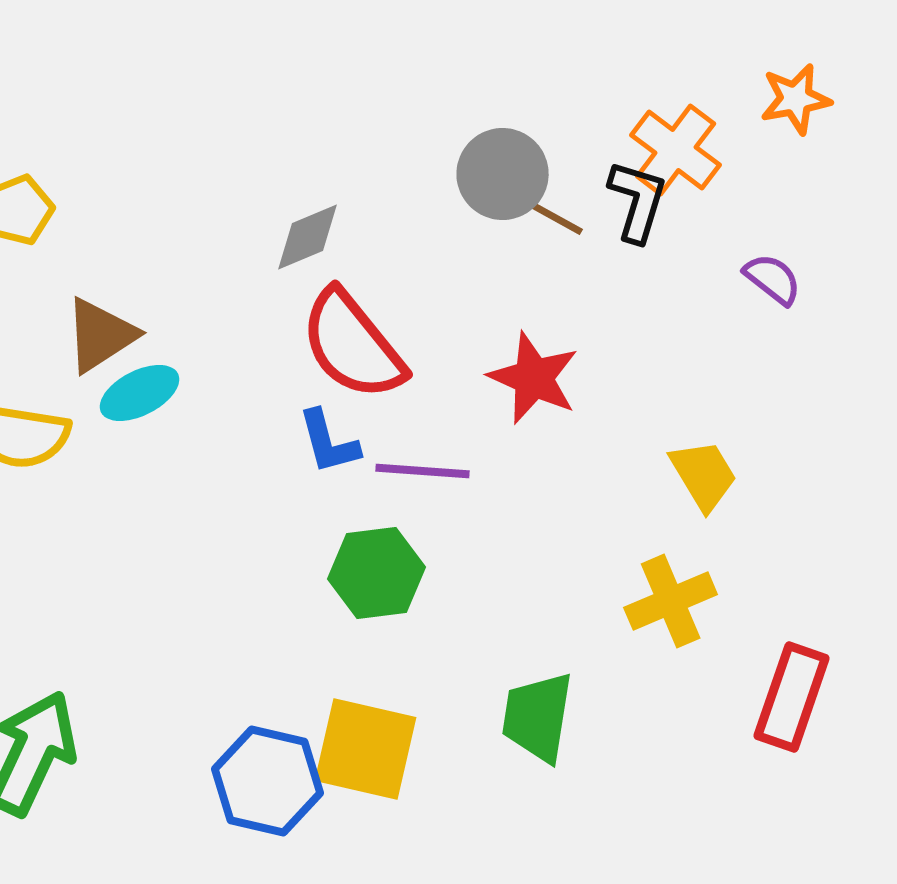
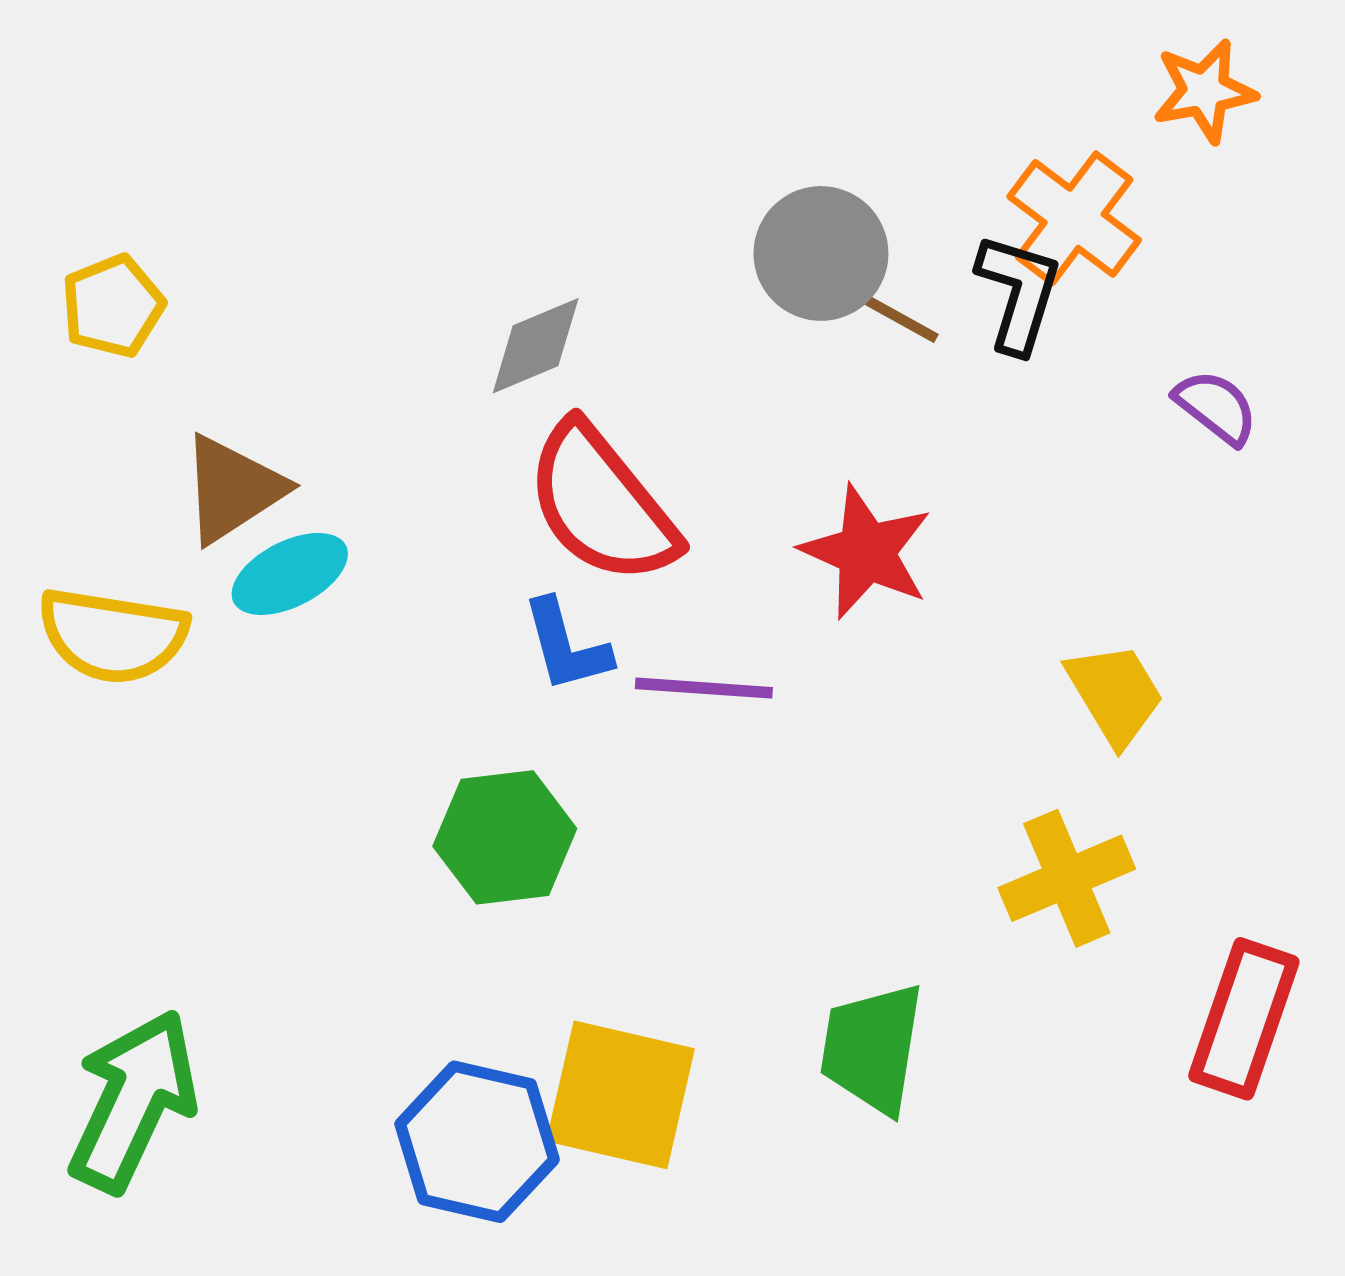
orange star: (796, 99) -> (1204, 91), moved
green hexagon: (377, 573) -> (505, 837), moved

